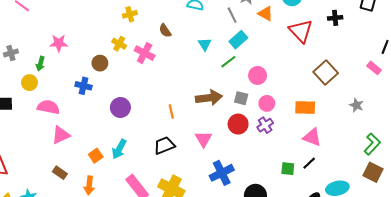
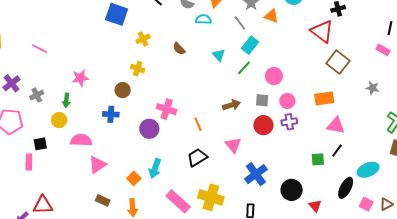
red triangle: (301, 31) -> (322, 31), moved
pink cross: (145, 53) -> (167, 109), moved
brown arrow: (209, 98) -> (231, 105), size x0.7
purple cross: (265, 125) -> (289, 122), turned 35

